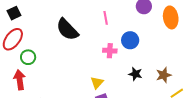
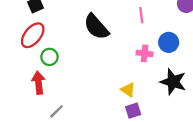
black star: (135, 74) -> (173, 82), size x1.6
yellow triangle: (97, 83) -> (128, 90), turned -40

